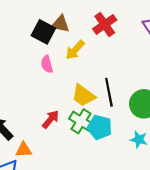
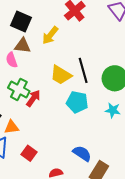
brown triangle: (60, 24) -> (23, 46), moved
pink semicircle: (47, 64) -> (12, 60), moved
green cross: (81, 121) -> (19, 89), moved

